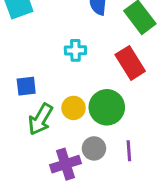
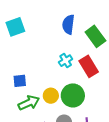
cyan cross: (75, 50) -> (66, 61), moved, turned -32
green arrow: (40, 119) -> (29, 103), turned -145

